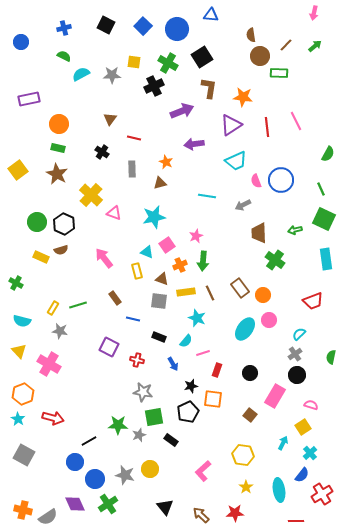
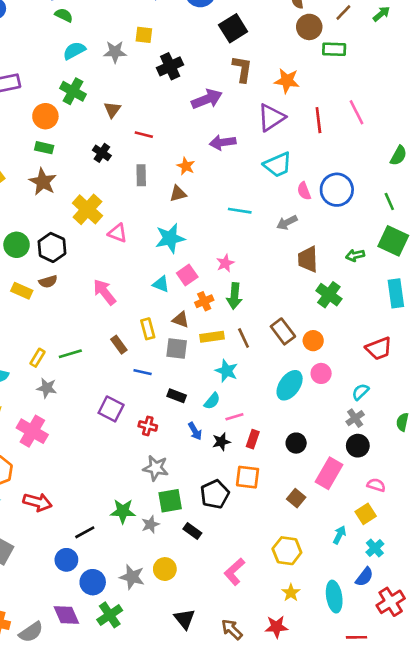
green semicircle: (64, 56) -> (64, 15), moved
green cross: (168, 63) -> (73, 91), moved
yellow rectangle: (137, 271) -> (148, 329), moved
black star: (191, 386) -> (221, 442), moved

